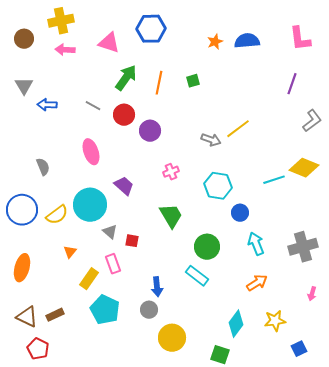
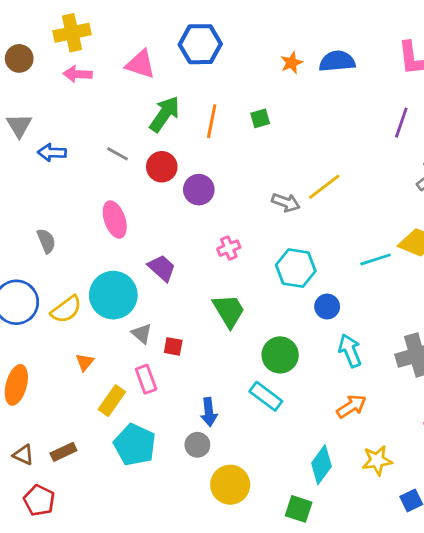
brown triangle: (27, 317) -> (23, 455), size x0.7

